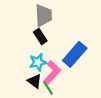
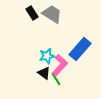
gray trapezoid: (44, 15) -> (52, 14), turned -55
black rectangle: (40, 37) -> (32, 13), moved

